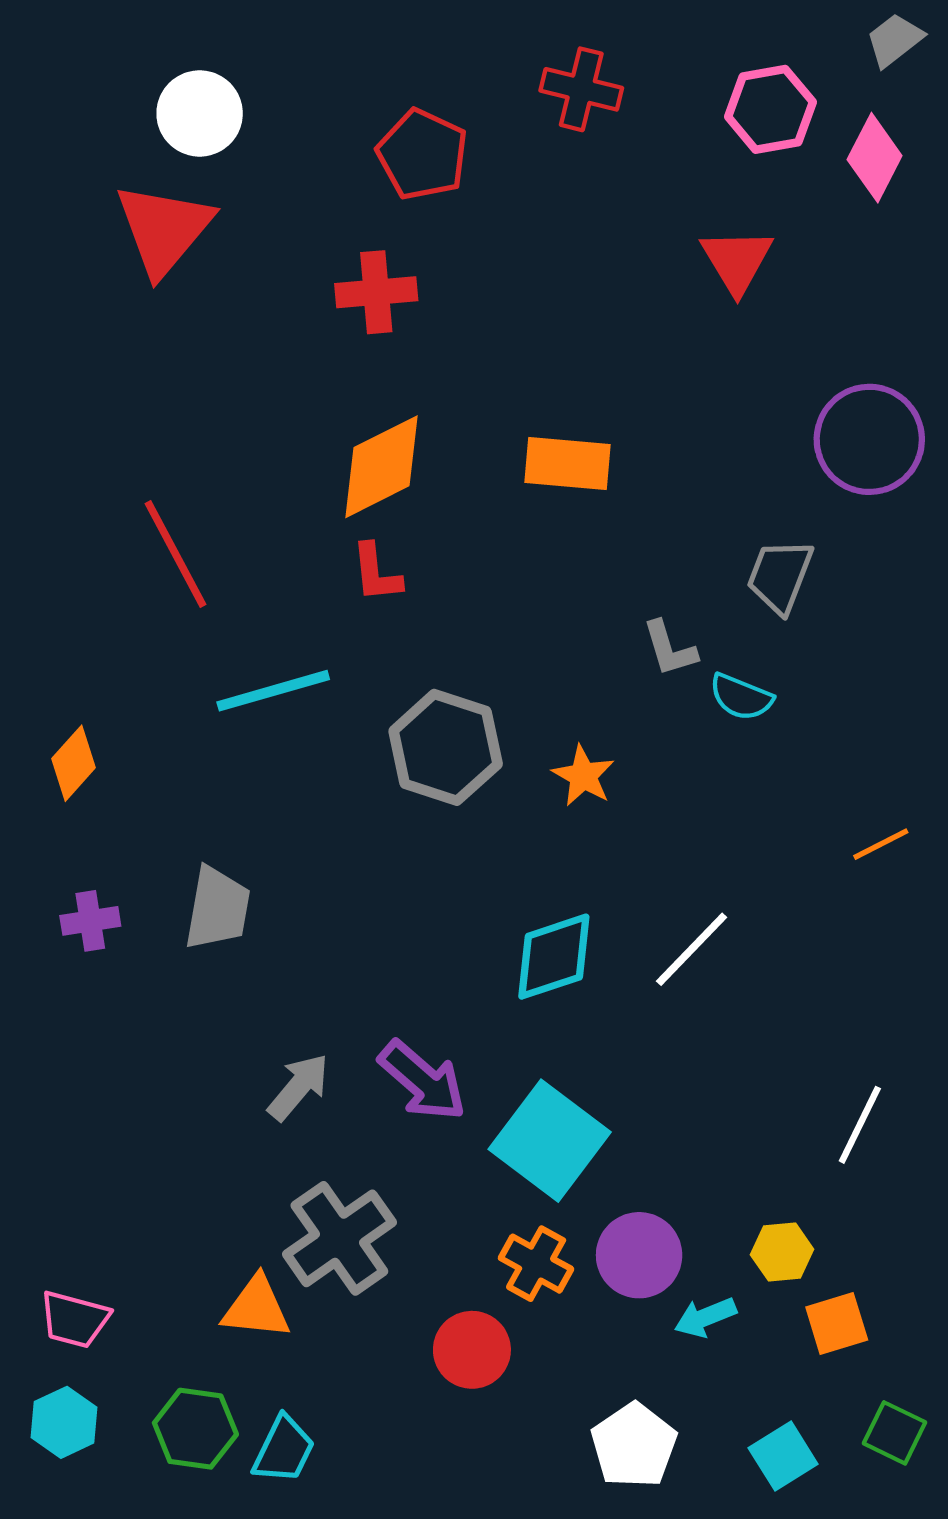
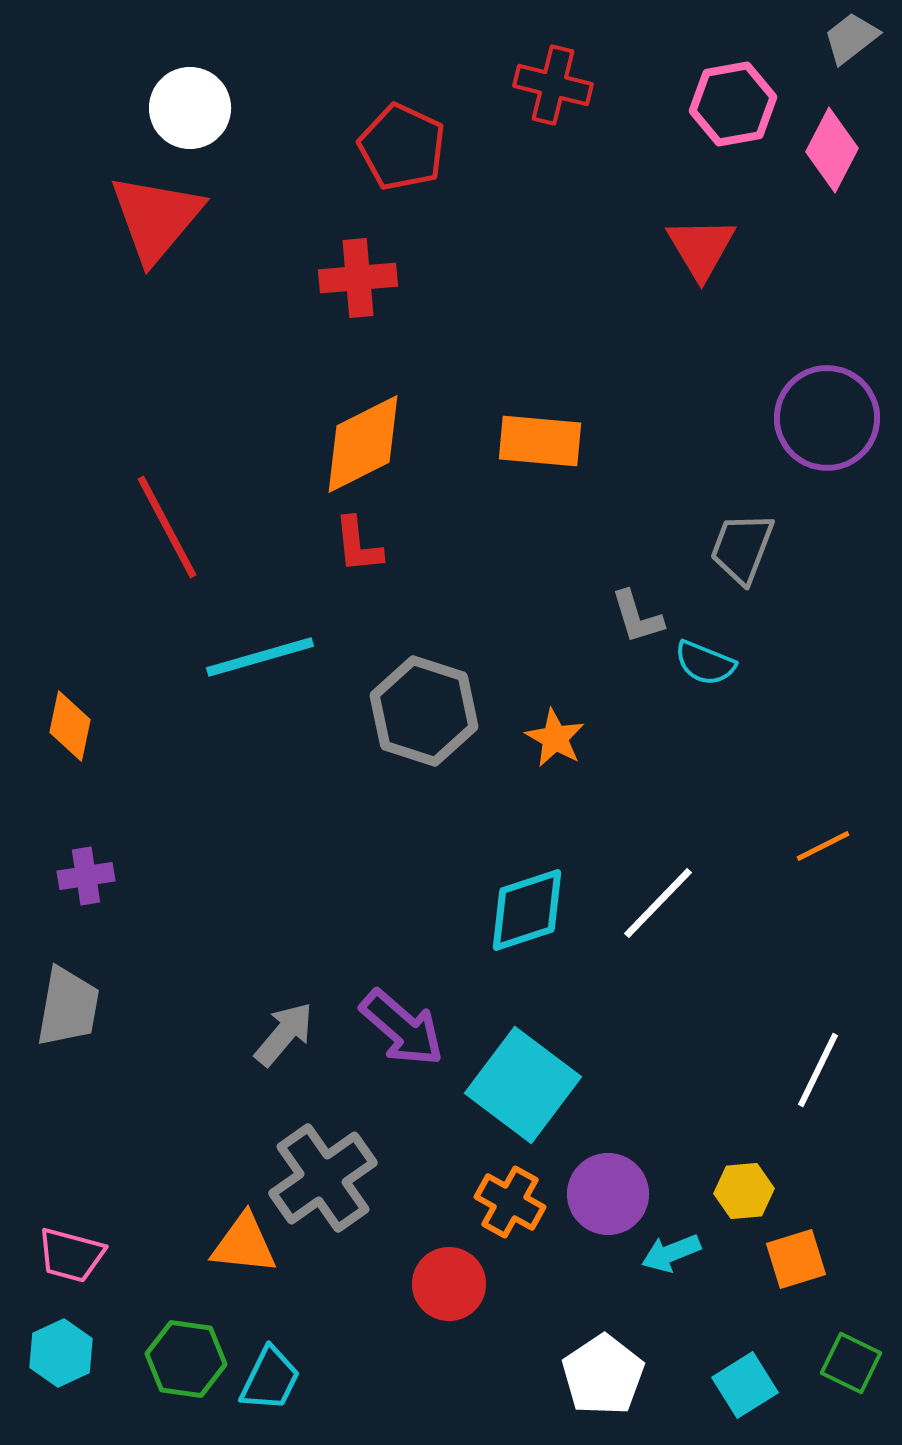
orange diamond: (73, 763) -> (70, 726), turned -30
orange line: (881, 844) -> (823, 846), moved
gray trapezoid: (217, 908) -> (68, 1007), moved

